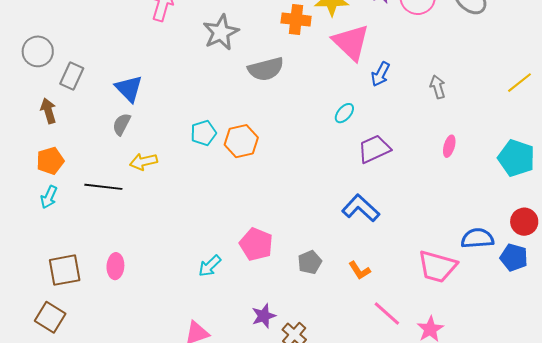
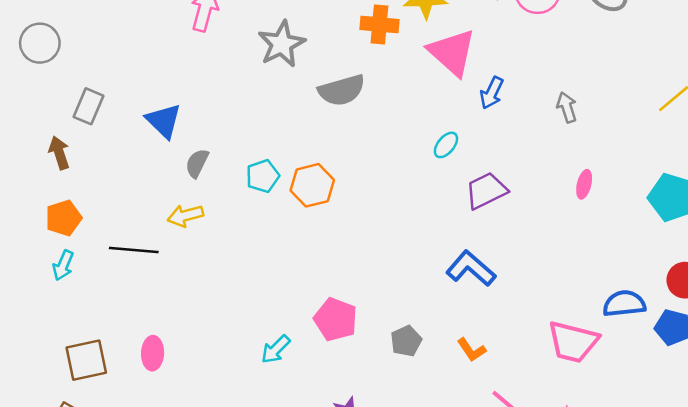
gray circle: (38, 51) -> (40, 43), moved
gray semicircle: (122, 124) -> (197, 163), moved

